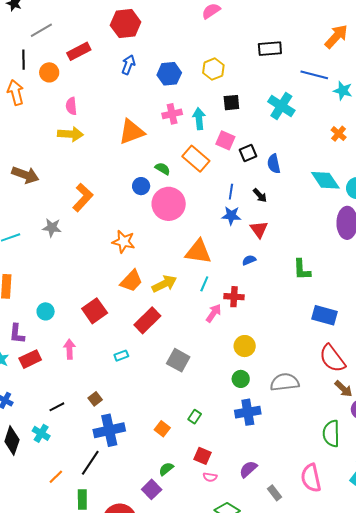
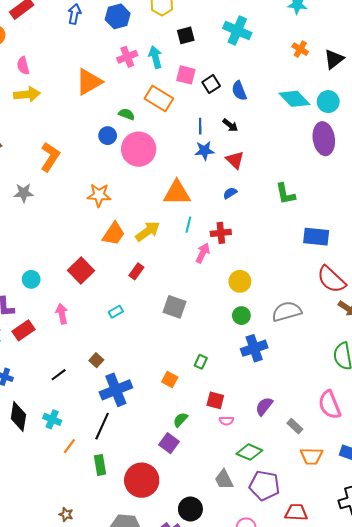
red rectangle: (147, 320) -> (136, 271), size x0.6
cyan cross: (41, 433) -> (52, 419), moved

